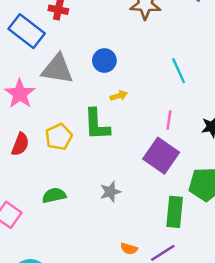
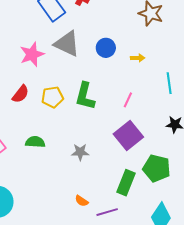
cyan line: (179, 71) -> (169, 83), moved
yellow arrow: (119, 96) -> (138, 58), moved
pink line: (169, 120) -> (128, 100), moved

